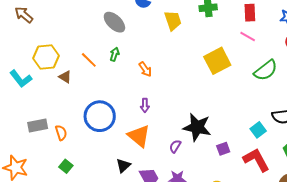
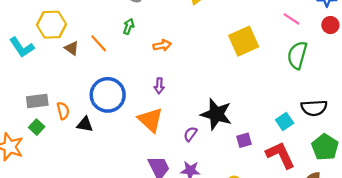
pink line: (248, 37) -> (292, 19), moved
orange line: (89, 60) -> (99, 43), moved
orange arrow: (145, 69) -> (162, 45), turned -70
green semicircle: (266, 70) -> (297, 55), turned 140
green square: (66, 166) -> (37, 127), moved
black triangle: (123, 166) -> (85, 124), moved, turned 49

